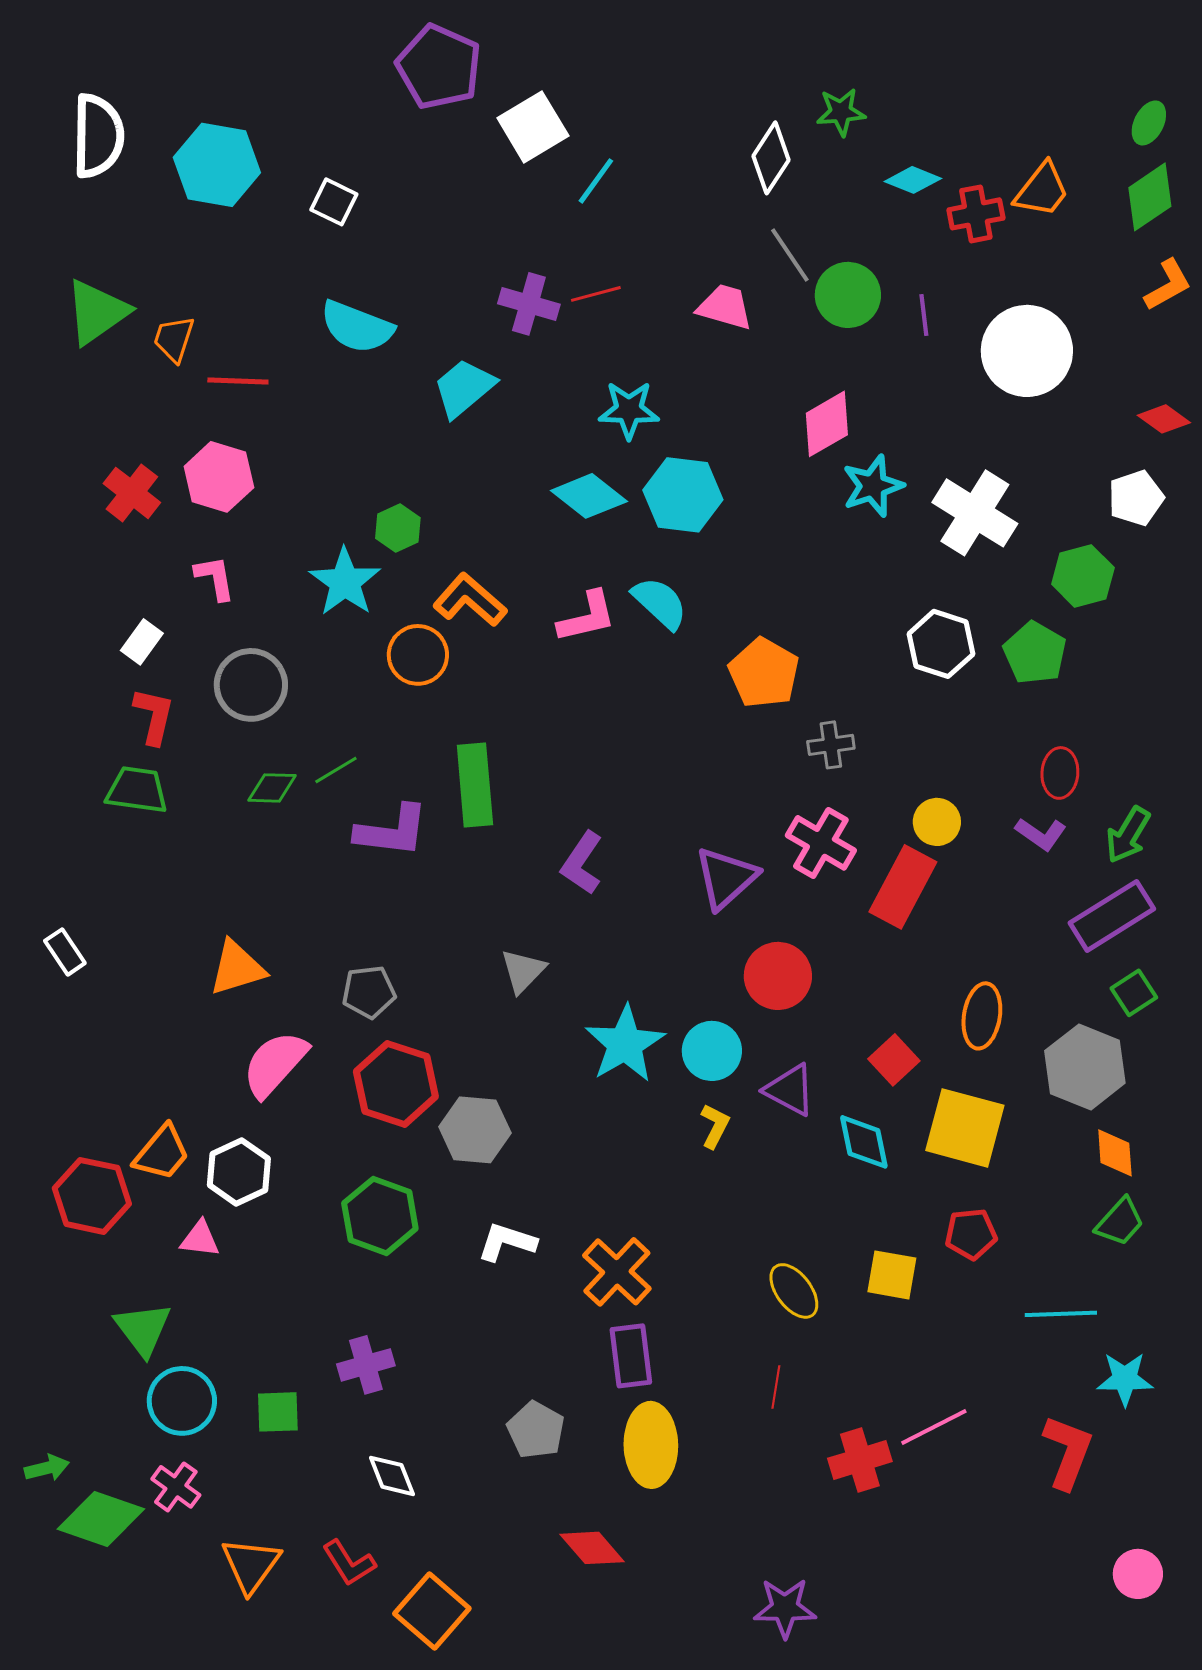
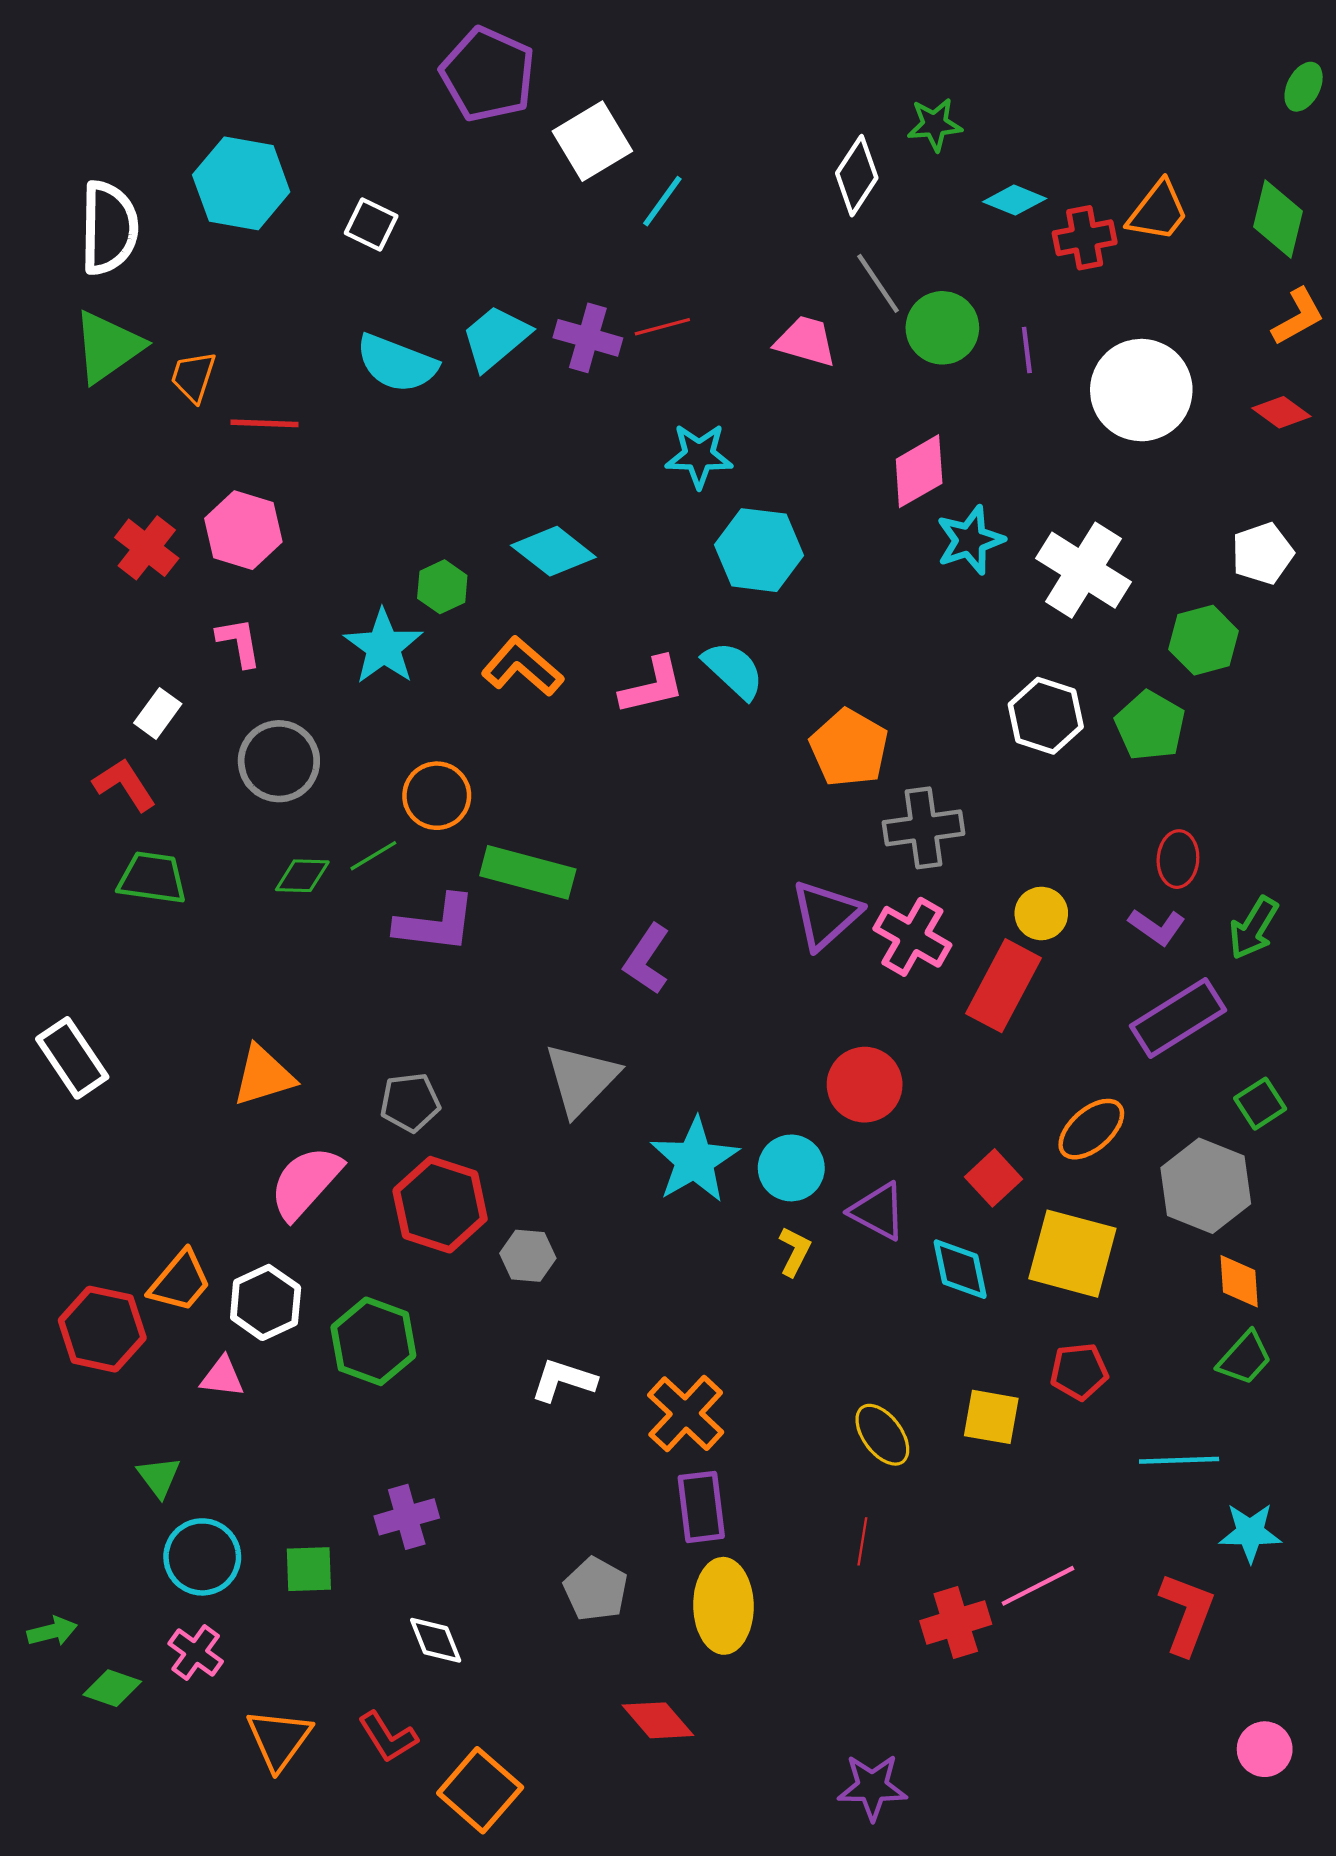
green ellipse: (1149, 123) -> (1304, 87), moved
white semicircle: (98, 136) -> (109, 228), moved
green diamond: (1150, 197) -> (1278, 219), turned -42
cyan trapezoid: (464, 388) -> (496, 338), moved
red diamond: (1164, 419) -> (1281, 412), moved
cyan diamond: (589, 496) -> (553, 551), moved
orange circle: (418, 655) -> (437, 796), moved
red L-shape: (154, 716) -> (124, 785), moved, turned -46
gray cross: (831, 745) -> (923, 828), size x1.5
green rectangle: (475, 785) -> (528, 872), turned -70
purple triangle: (726, 878) -> (826, 915), moved
purple rectangle: (1112, 916) -> (1178, 1018), moved
white rectangle: (65, 952) -> (72, 1058), size x1.5
gray triangle: (523, 971) -> (581, 1079), size x1.5
orange ellipse: (982, 1016) -> (1091, 1129), turned 40
gray hexagon: (475, 1130) -> (528, 1256), size x0.7
green hexagon: (380, 1216) -> (373, 1341), moved
green triangle: (143, 1329) -> (159, 1477), size x0.7
green diamond: (101, 1519) -> (112, 1688), size x0.6

